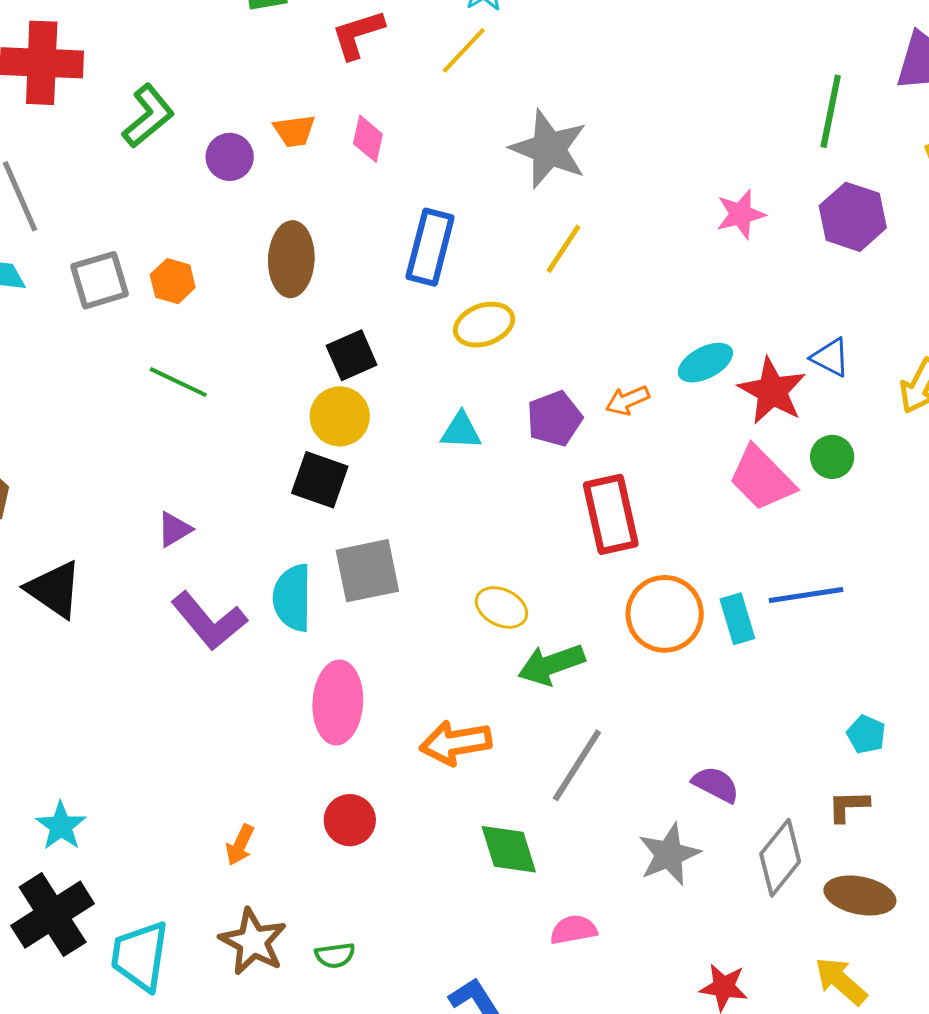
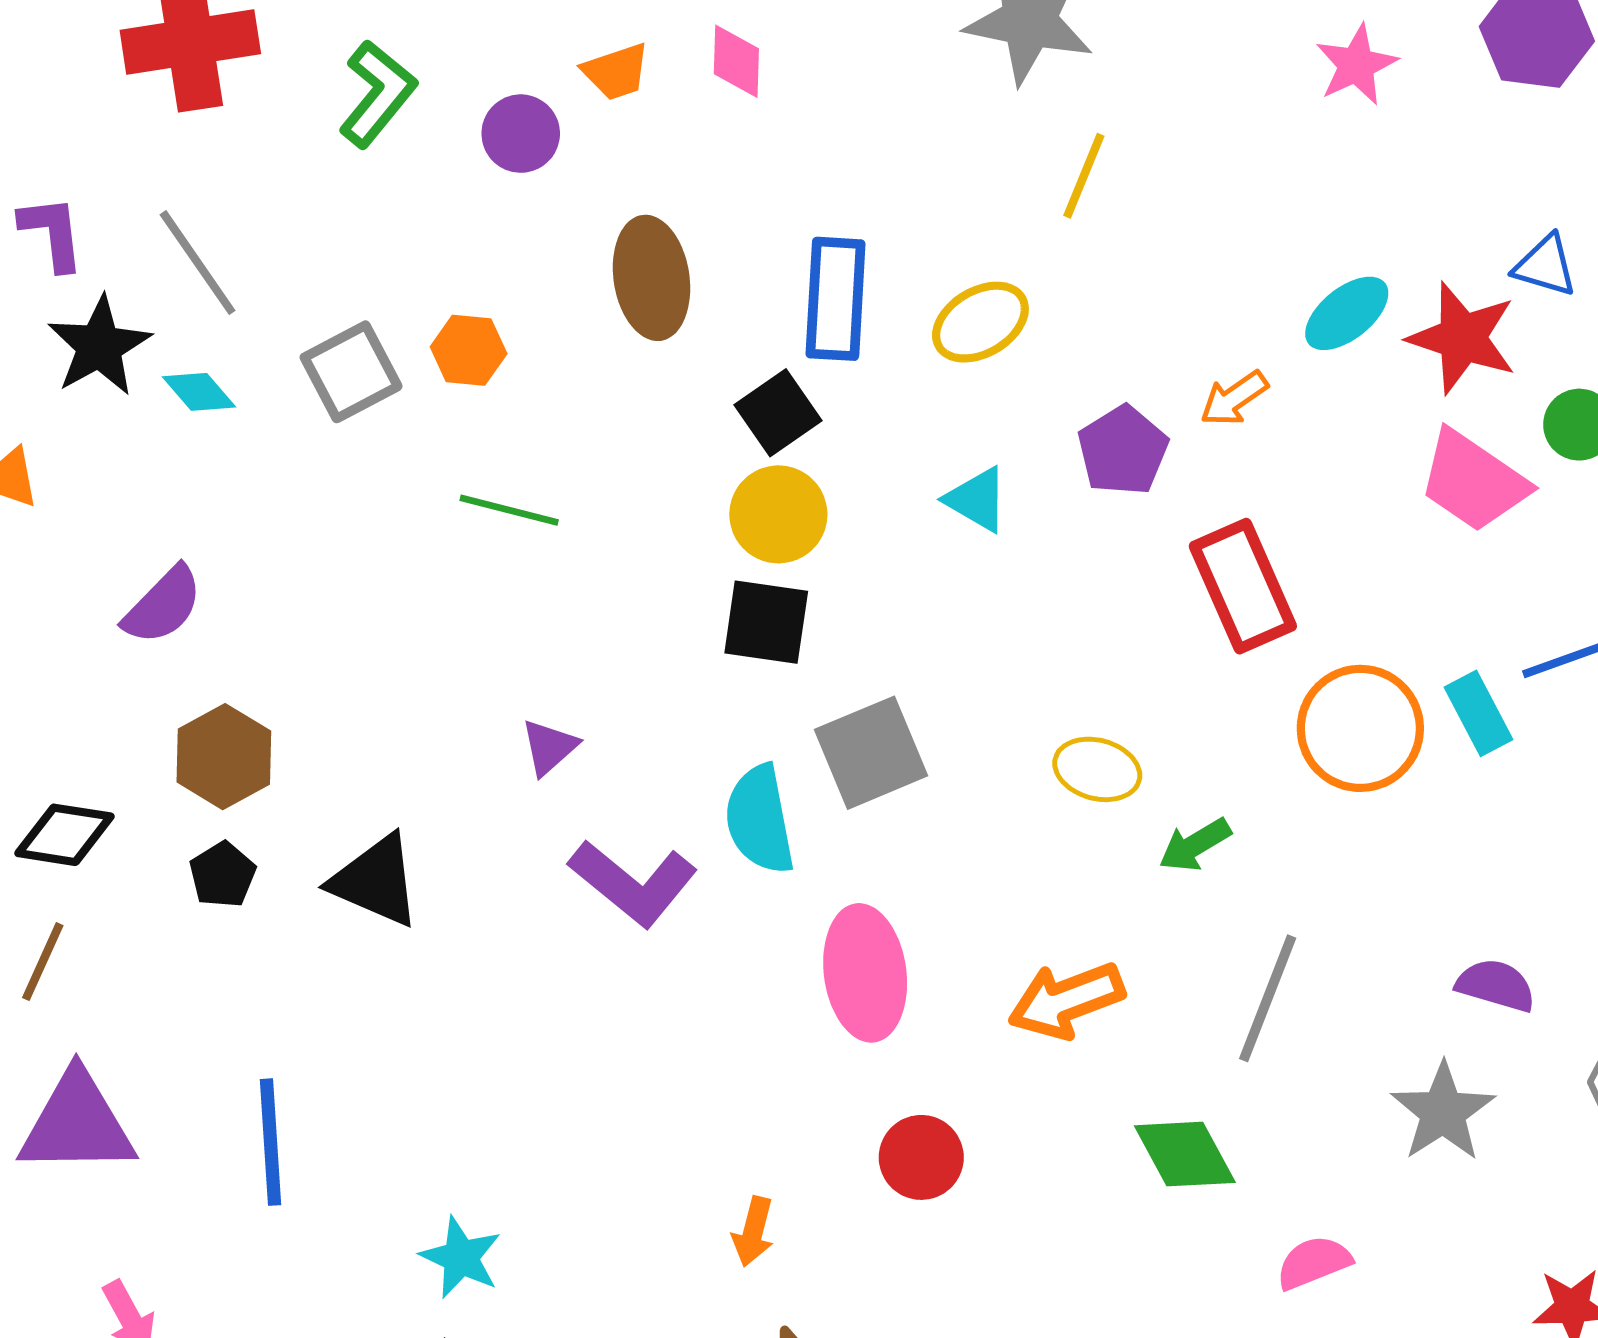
blue rectangle: (430, 247) -> (836, 299), moved
cyan triangle: (461, 431) -> (977, 499), turned 39
green arrow: (551, 664) -> (1195, 845), size x0.7

